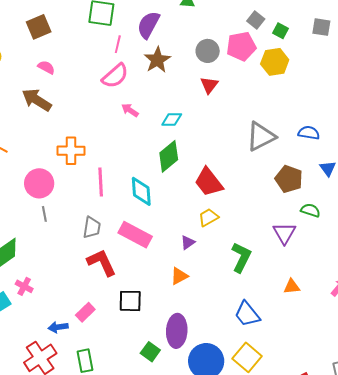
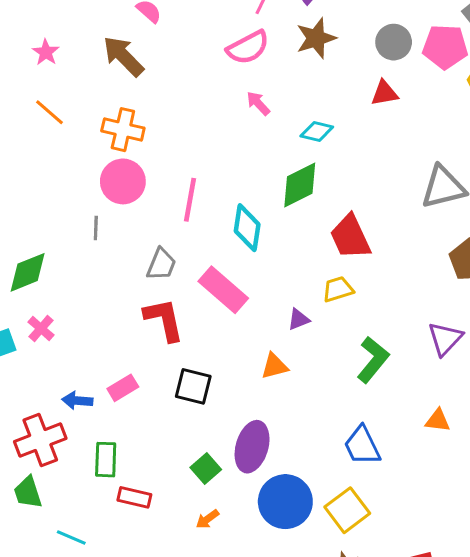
red triangle: (209, 85) -> (384, 93), turned 30
orange cross: (71, 151) -> (123, 130), moved
pink circle: (39, 183) -> (123, 181), moved

